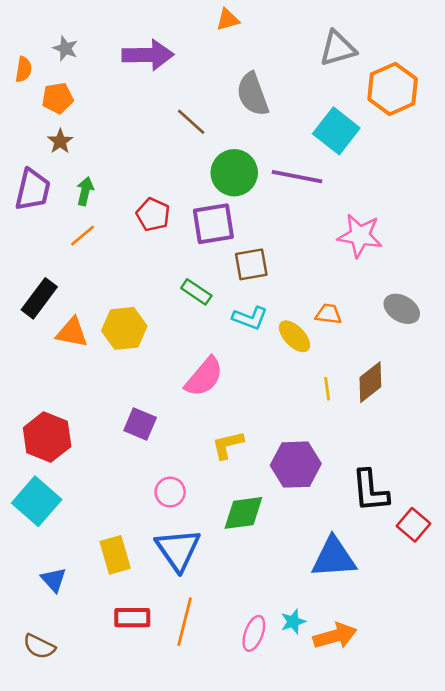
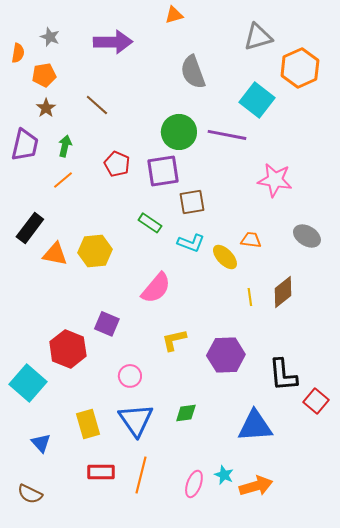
brown line: (191, 122) -> (97, 105), moved
red hexagon: (47, 437) -> (68, 349), moved
green diamond: (243, 513) -> (186, 413), moved, size x0.7
cyan star: (293, 622) -> (224, 475), turned -30

